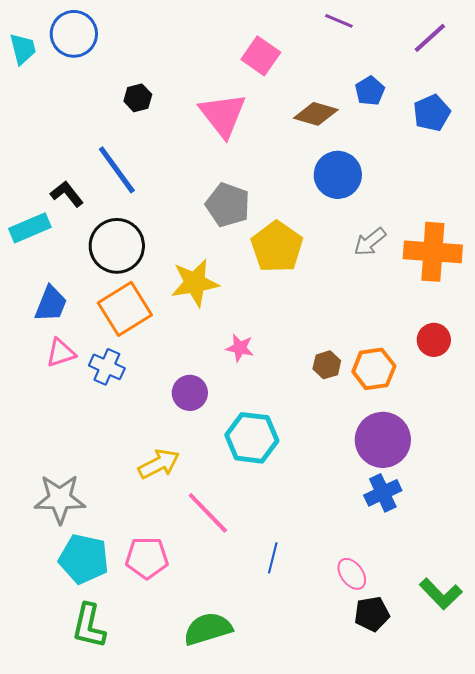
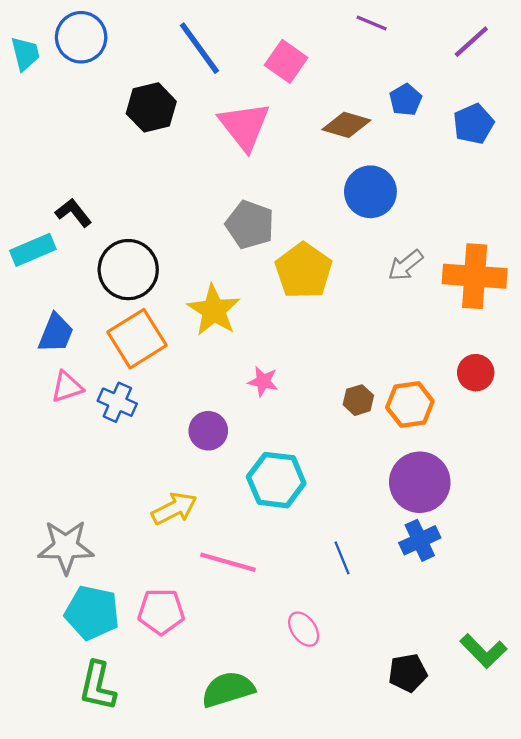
black hexagon: (138, 98) -> (151, 107), size x1.6
blue line: (117, 170) -> (199, 48), moved
yellow star: (195, 283) -> (214, 310), turned -30
pink line: (208, 513) -> (228, 562), turned -30
blue line: (273, 558) -> (342, 558), moved, turned -36
pink ellipse: (352, 574) -> (304, 629), moved

